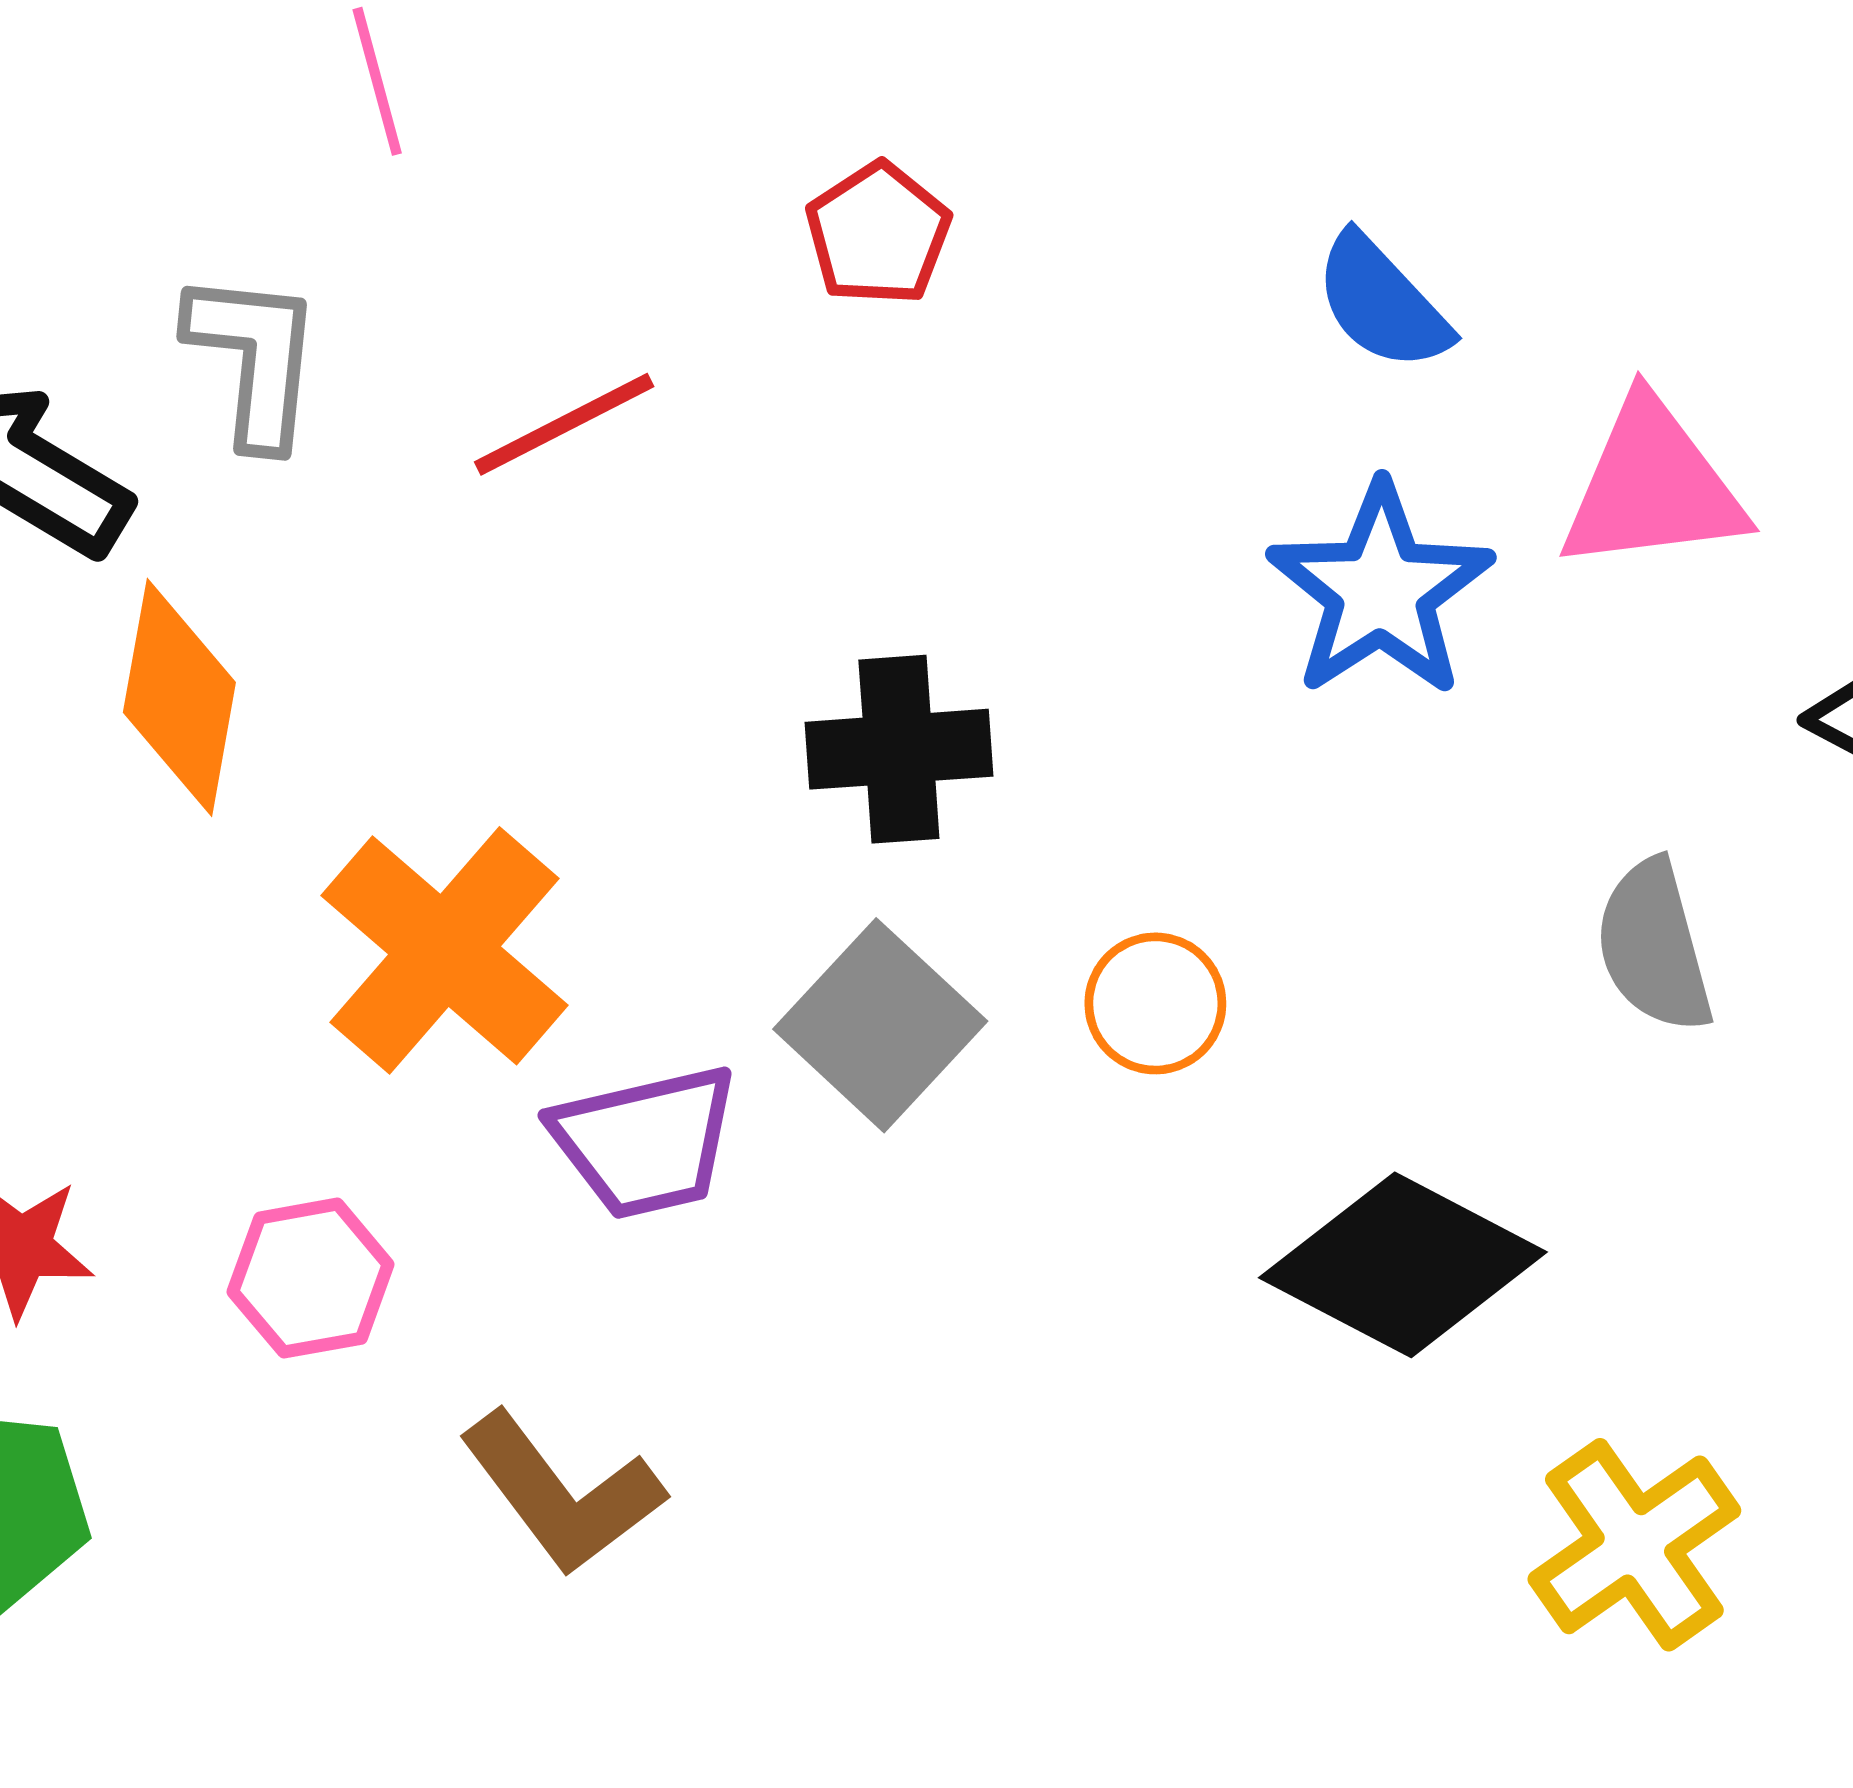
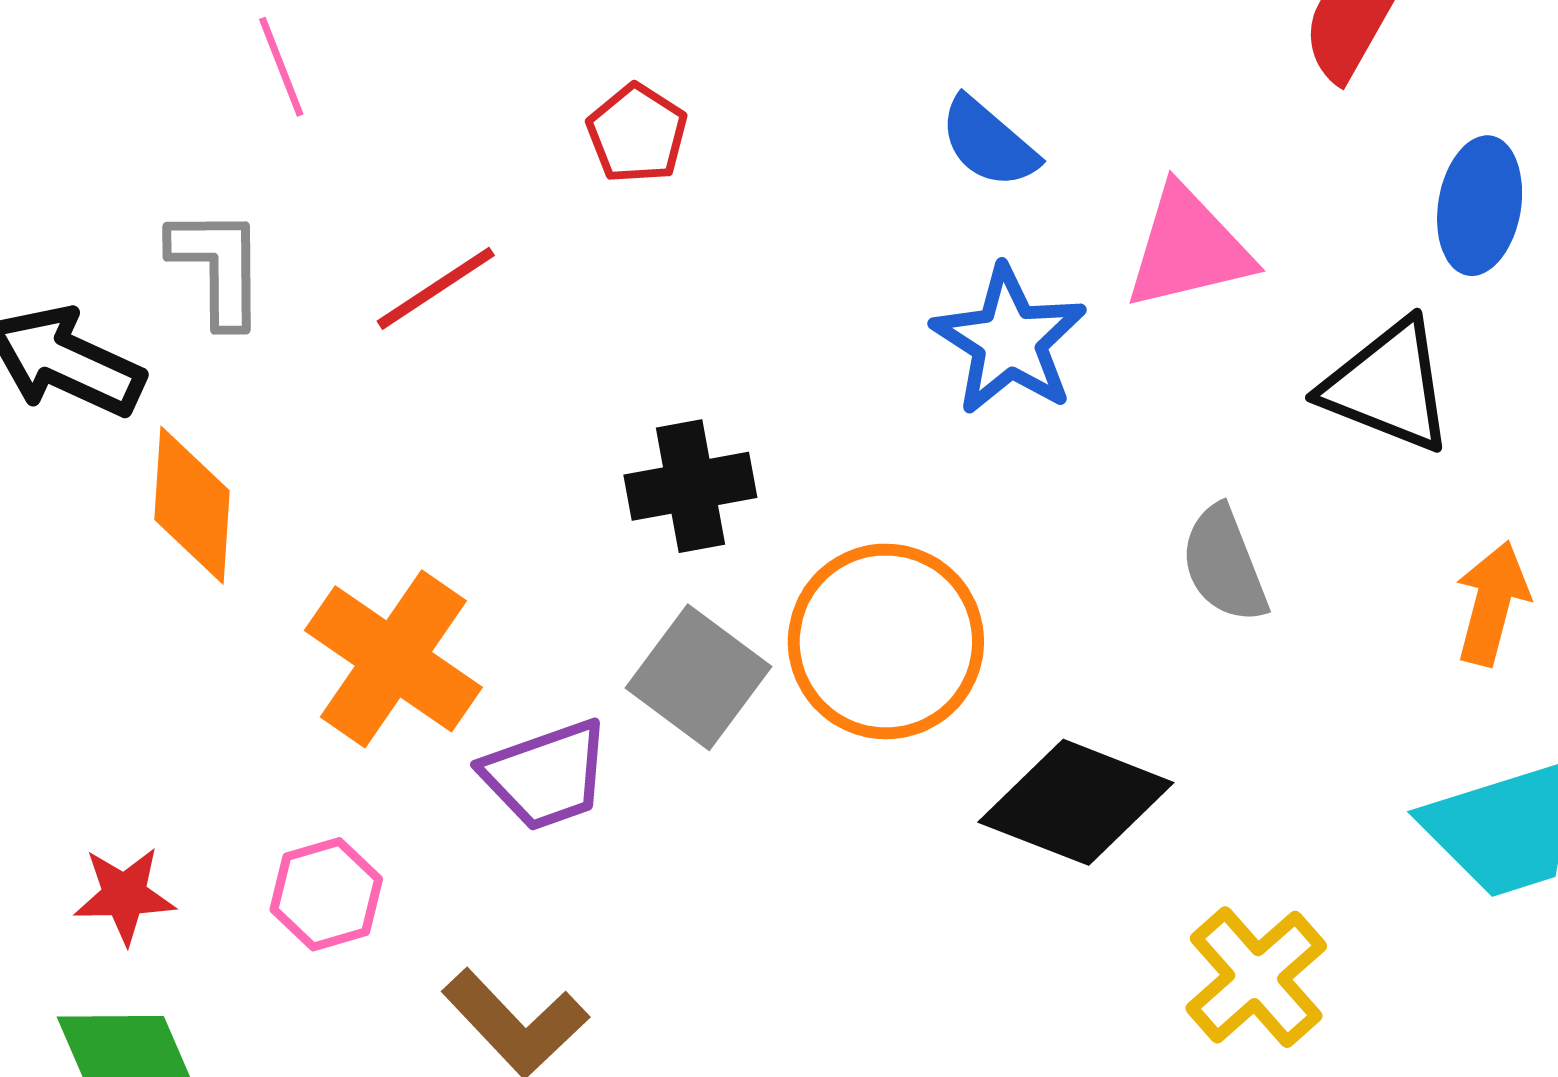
orange circle: (1155, 1003) -> (886, 641), size x2.0

